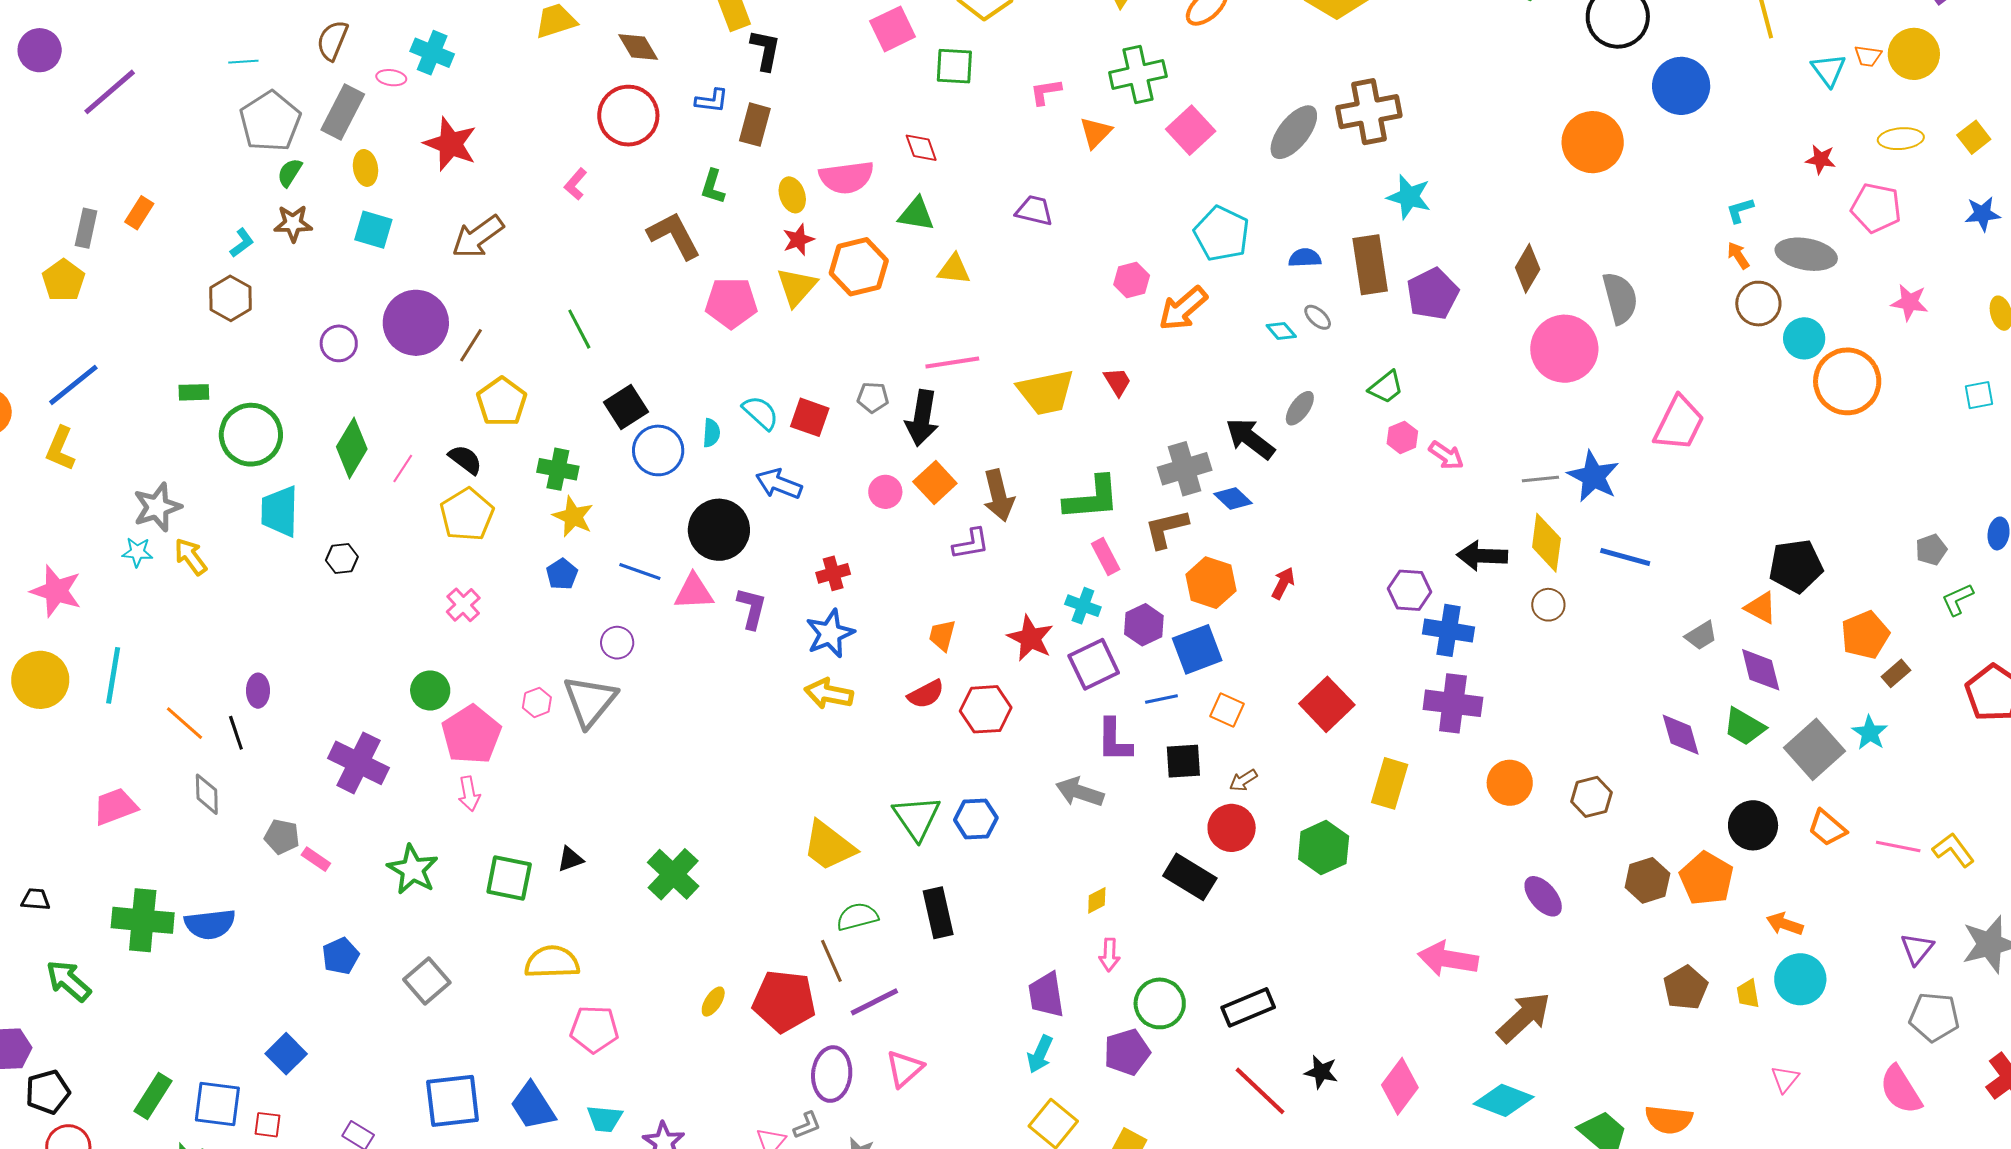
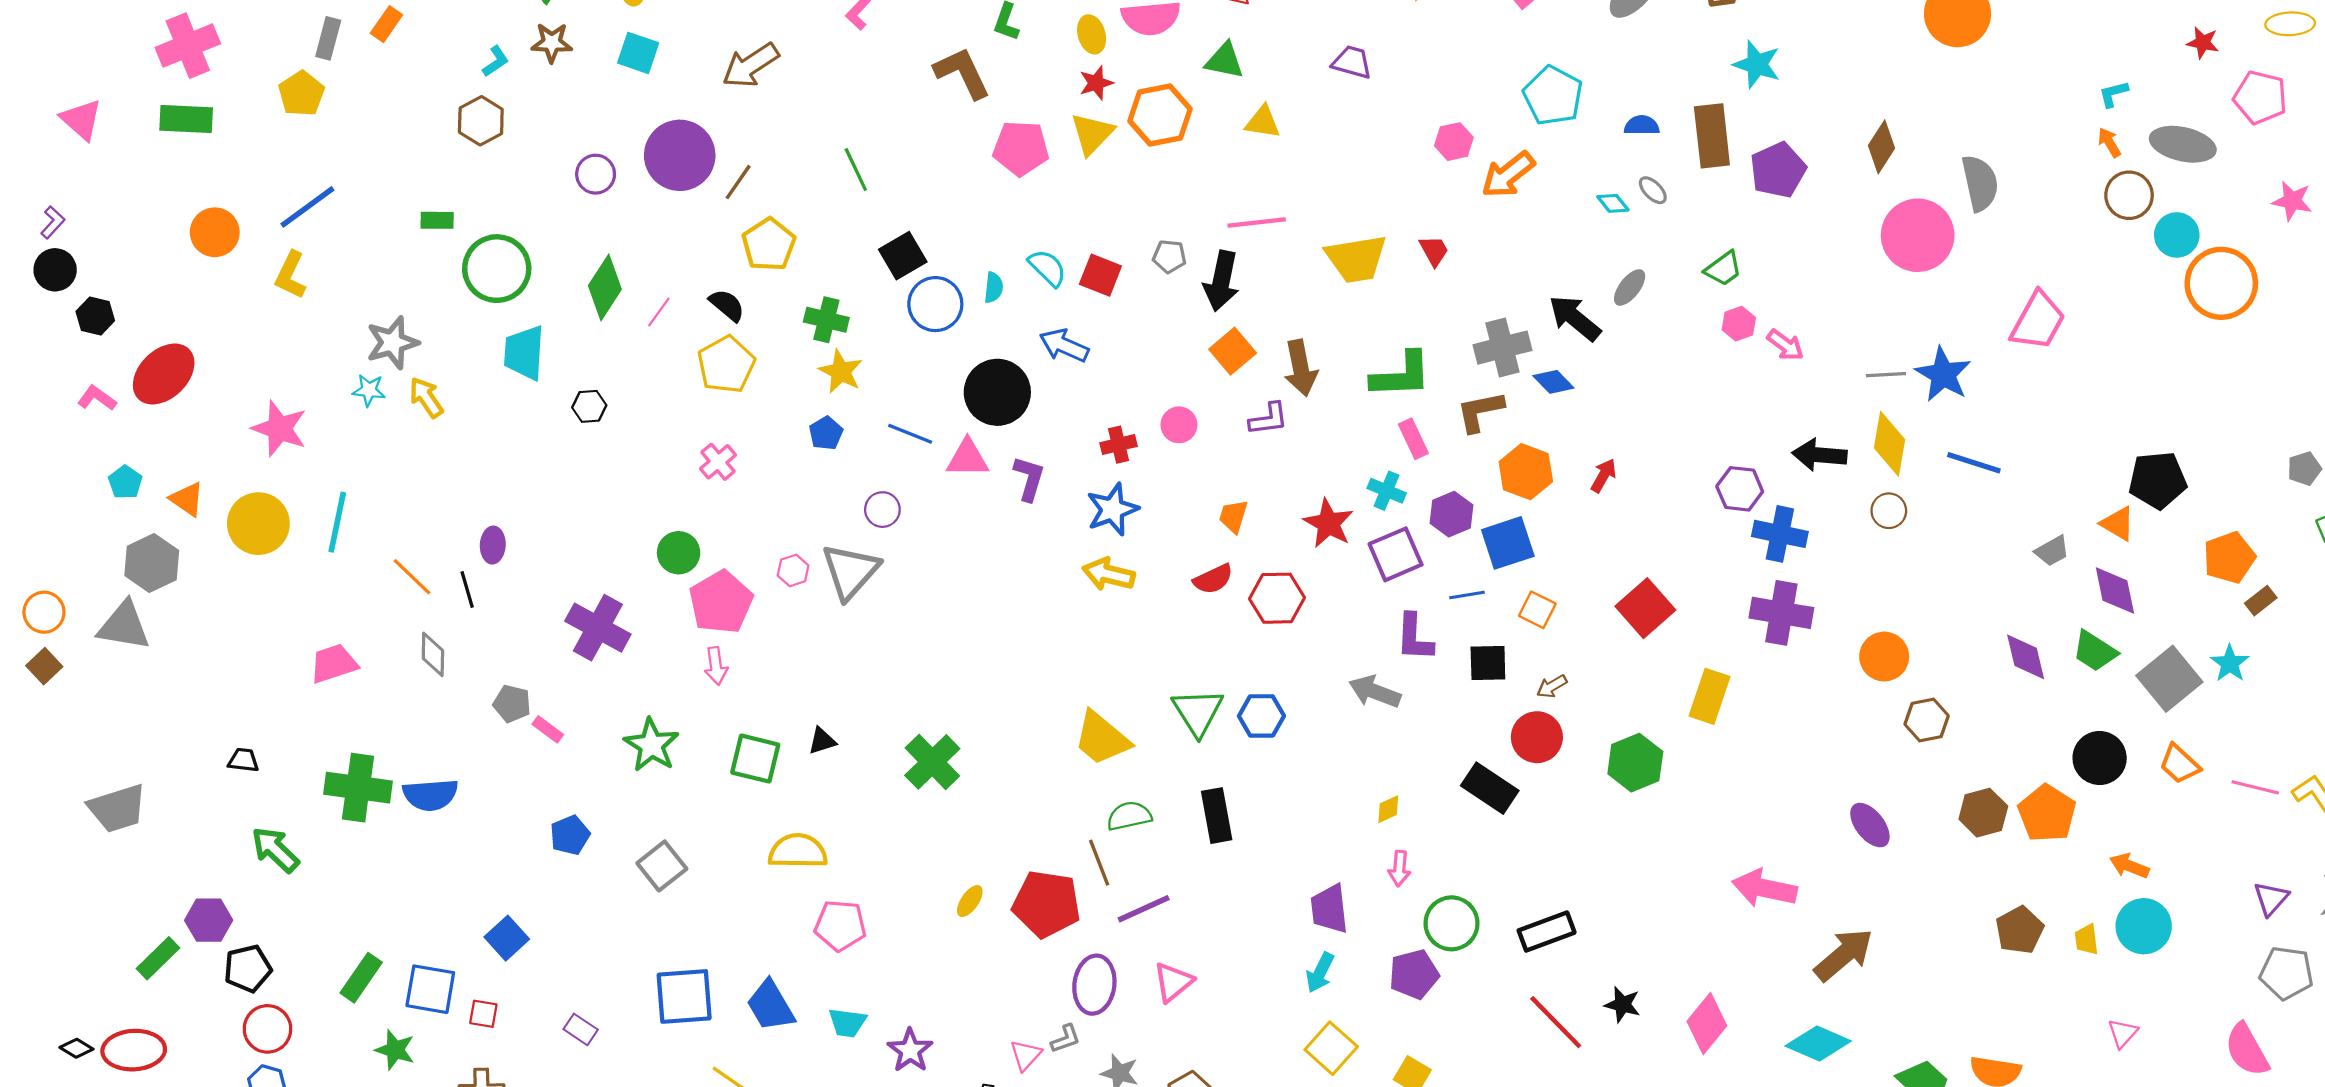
pink circle: (885, 492) -> (1179, 425), moved
orange circle: (1510, 783) -> (1884, 657), moved

